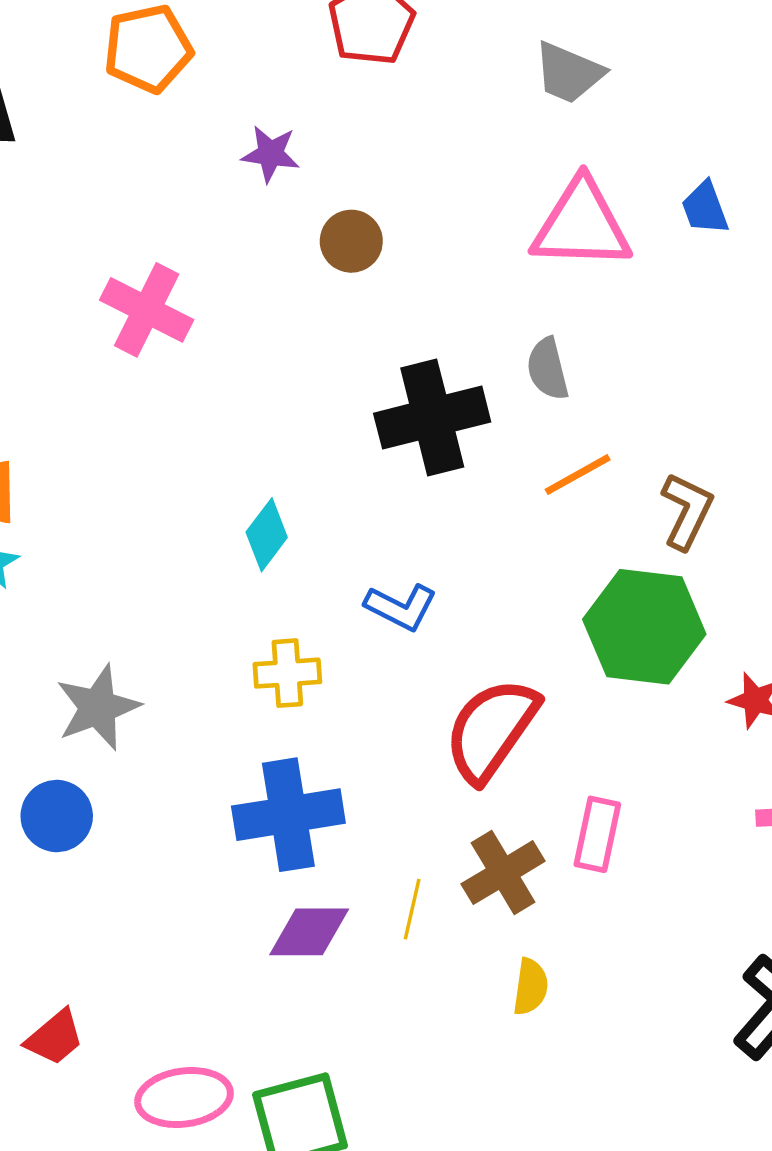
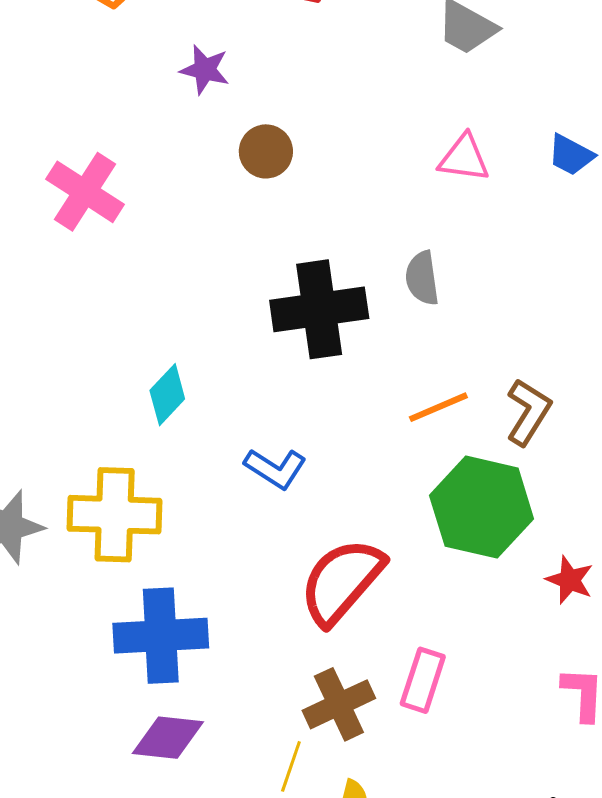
blue trapezoid: (705, 208) -> (571, 155), turned -48
pink triangle: (581, 225) -> (464, 158), size x0.6
orange line: (578, 475) -> (438, 407), moved
yellow cross: (287, 673) -> (115, 515), moved, size x1.6
yellow line: (412, 909) -> (291, 766), moved

